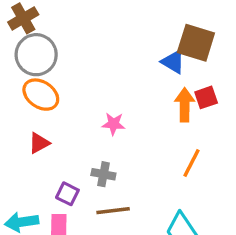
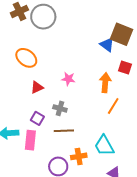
gray circle: (36, 55) -> (43, 17), moved
red square: (206, 97) -> (125, 68), turned 32
orange arrow: (185, 105) -> (105, 83), moved
red triangle: (39, 143) -> (37, 87), moved

